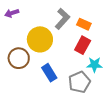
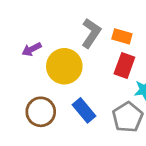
purple arrow: (12, 13) -> (32, 49), moved
brown circle: (19, 58) -> (41, 112), moved

